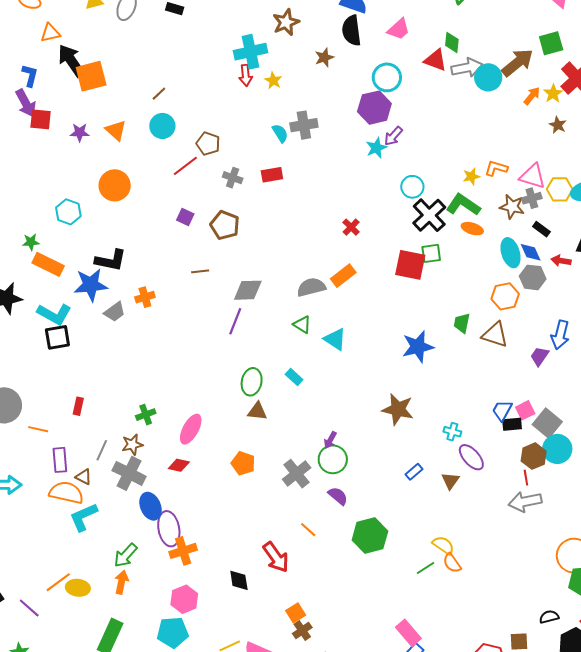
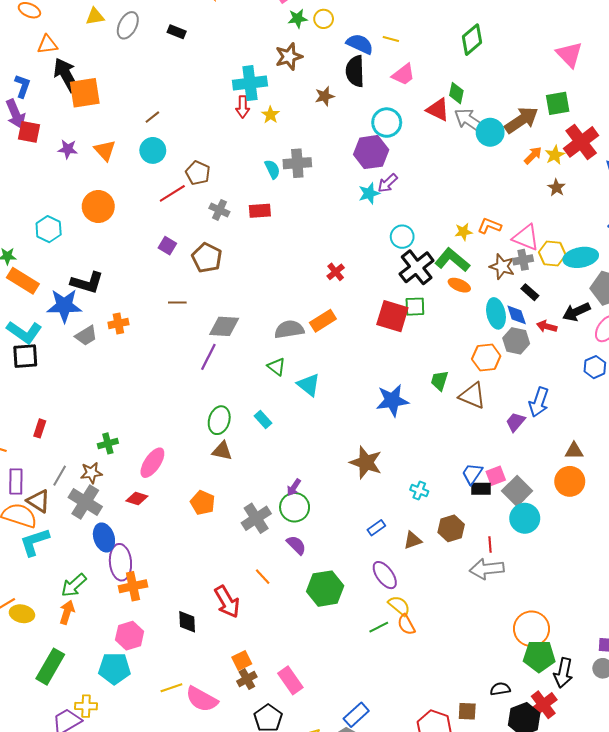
gray arrow: (467, 68) -> (469, 120), turned -140
brown hexagon: (534, 456) -> (451, 528), moved
purple ellipse: (471, 457) -> (385, 575), moved
brown triangle: (84, 477) -> (39, 501), size x1.4
brown triangle: (450, 481) -> (413, 540), turned 30
pink rectangle: (408, 633) -> (290, 680), moved

